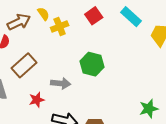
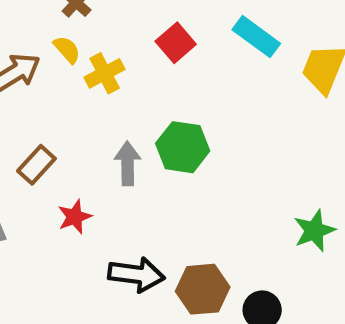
brown rectangle: (24, 65) -> (36, 165), size x0.7
gray arrow: (61, 83) -> (128, 163), moved, turned -90
red star: (37, 100) -> (75, 217), moved

